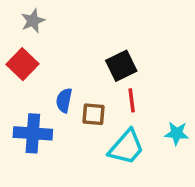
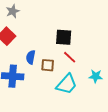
black square: (121, 66) -> (64, 37), turned 30
red line: (132, 100) -> (70, 57), turned -40

